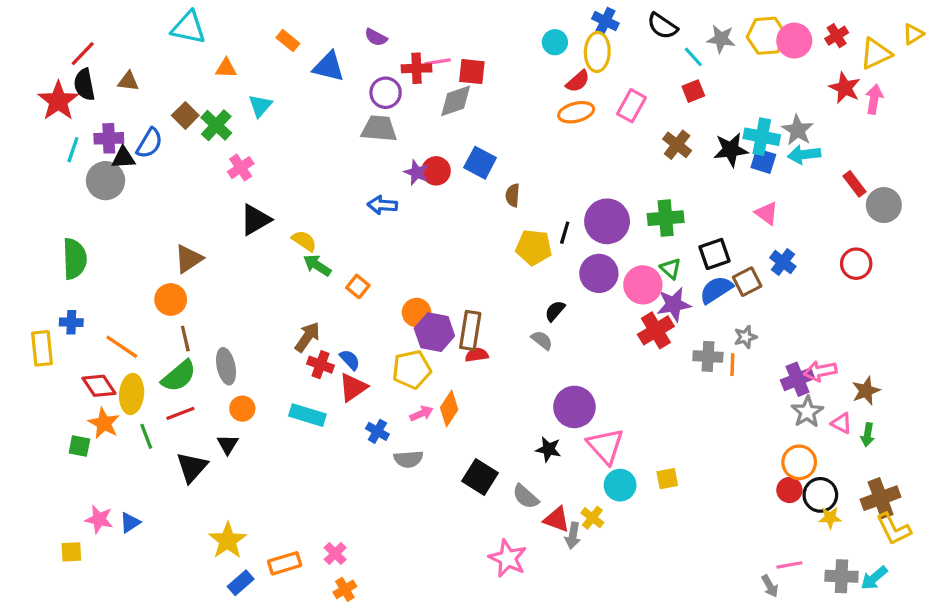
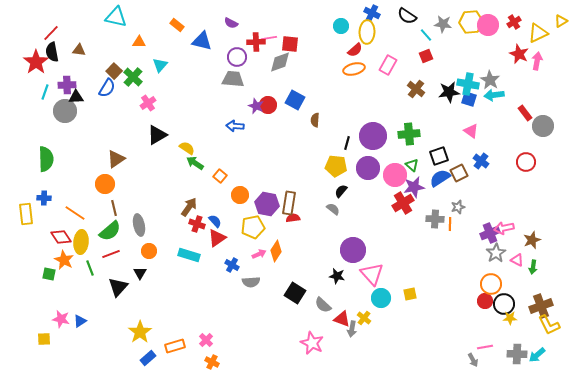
blue semicircle: (149, 143) -> (107, 88), moved
yellow pentagon: (534, 247) -> (336, 166), moved
orange circle: (417, 313) -> (240, 195), moved
orange cross: (345, 589) -> (212, 362), turned -32

